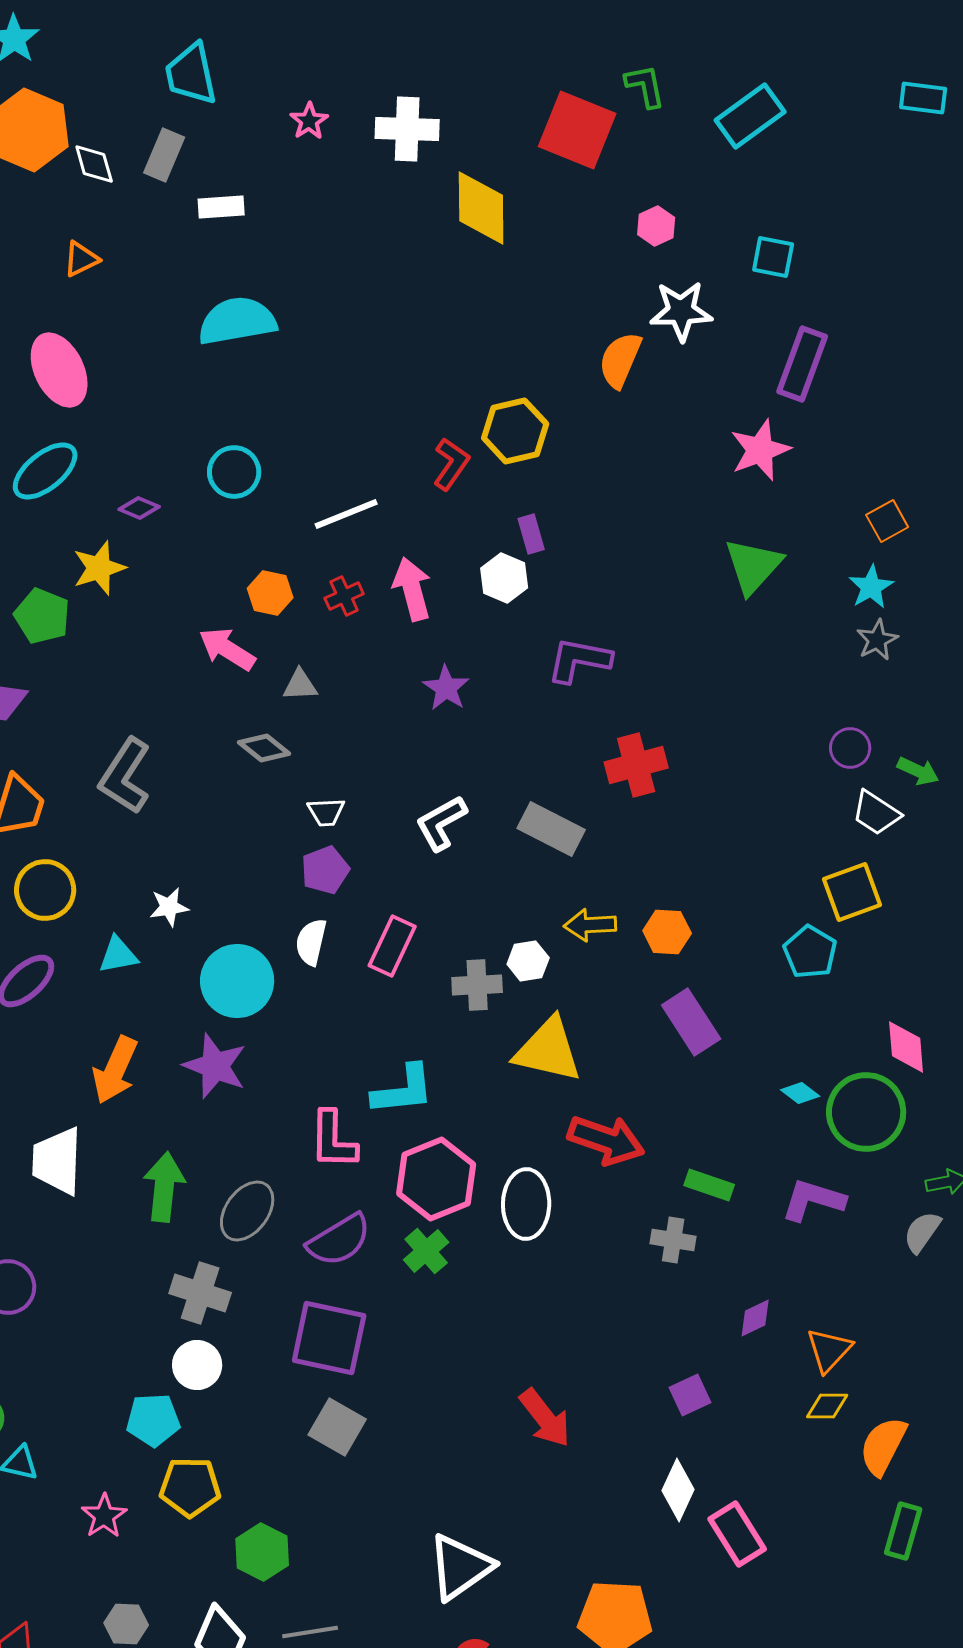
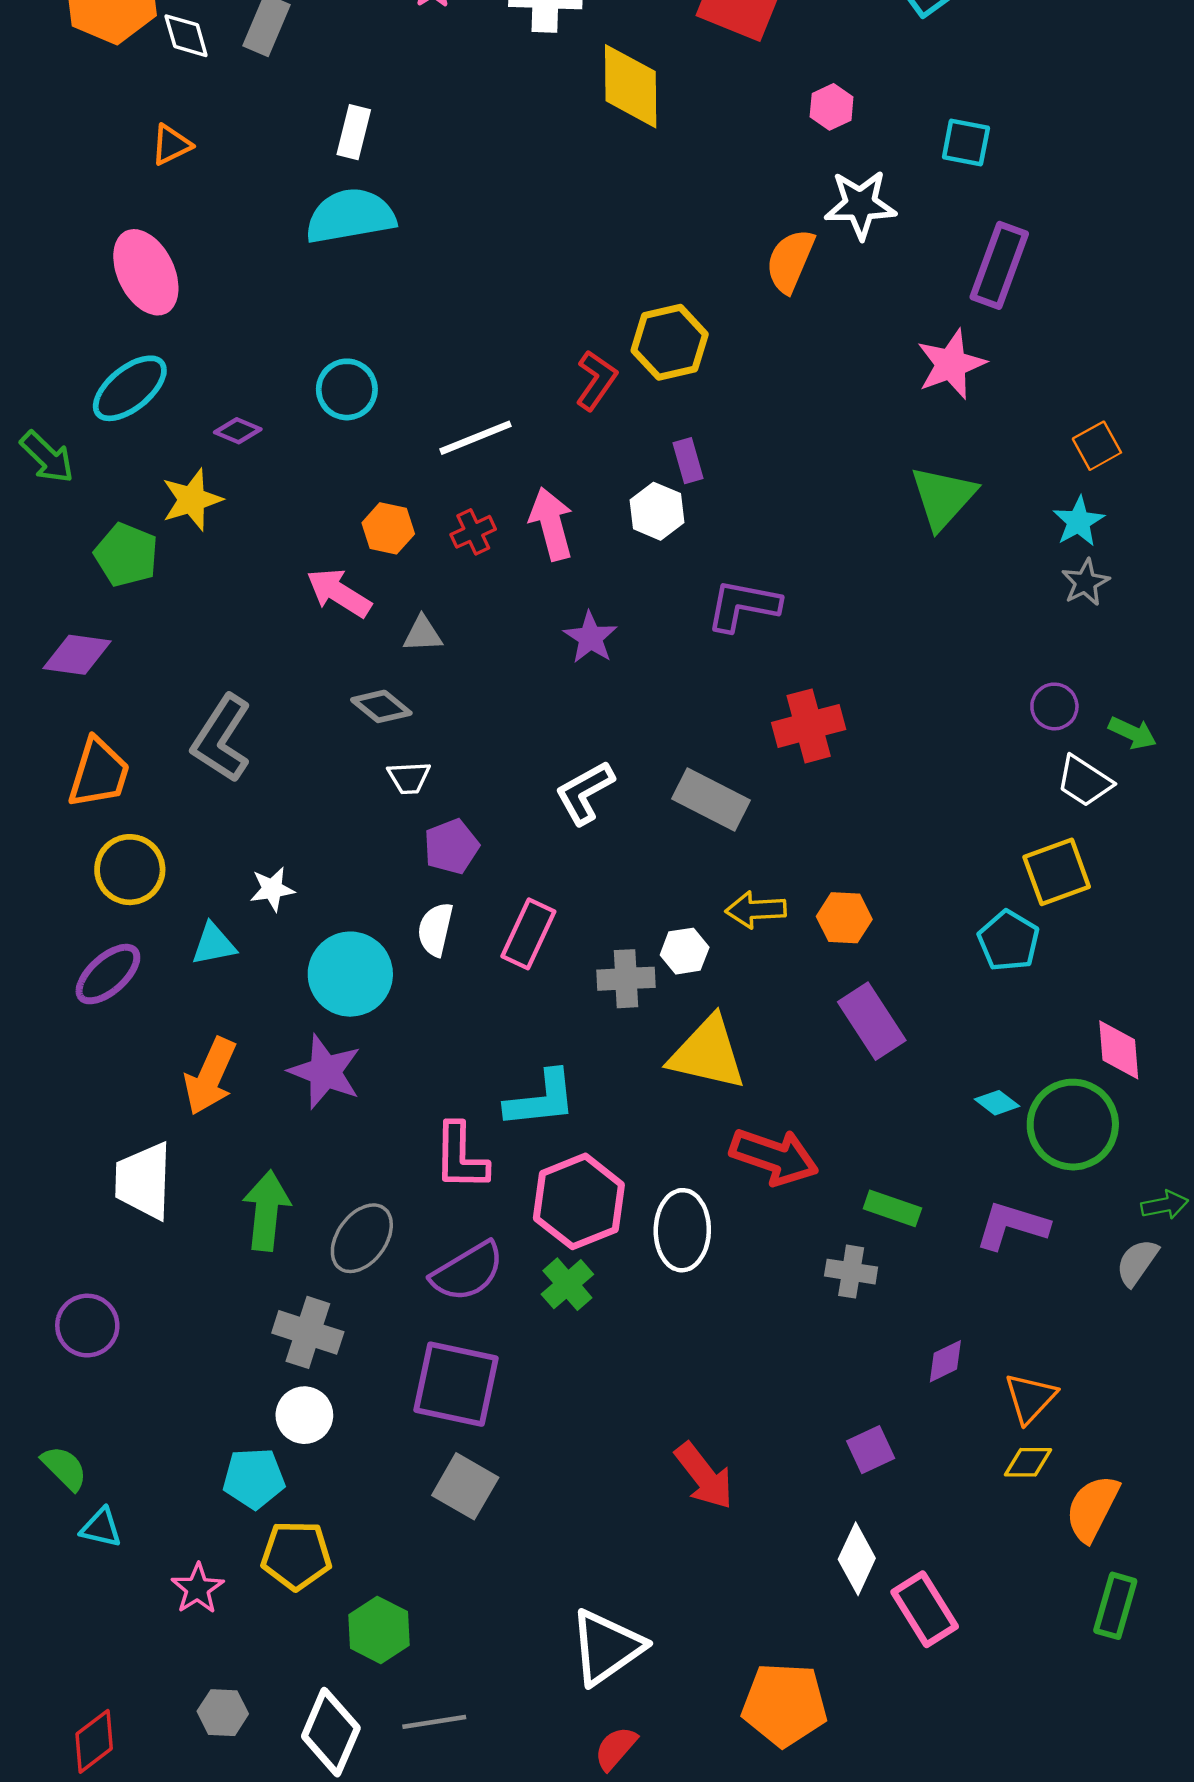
white rectangle: (221, 207) -> (354, 132), moved, turned -72
white trapezoid: (326, 812) -> (409, 778), moved

